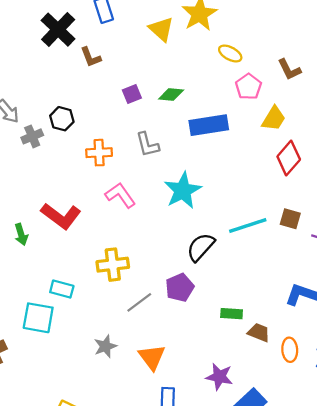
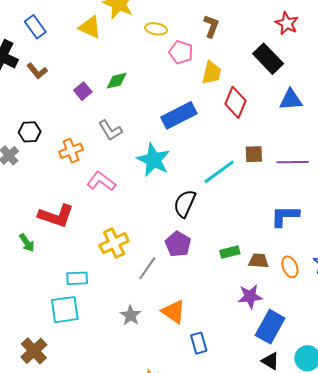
brown L-shape: (289, 70) -> (211, 26), turned -115
blue rectangle: (209, 125) -> (179, 115), moved
purple star: (219, 377) -> (250, 296), moved

